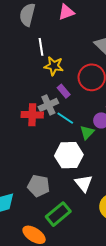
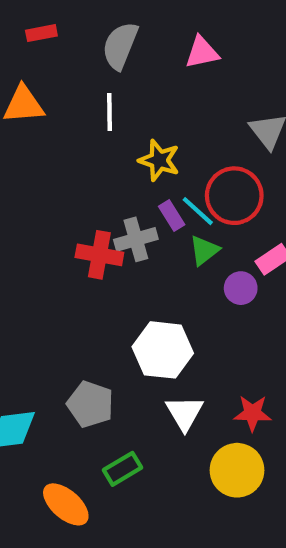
white line: (41, 47) -> (110, 112), moved
cyan line: (65, 118) -> (198, 211), moved
green triangle: (87, 132) -> (204, 250), moved
green rectangle: (58, 214) -> (122, 469), size x0.7

